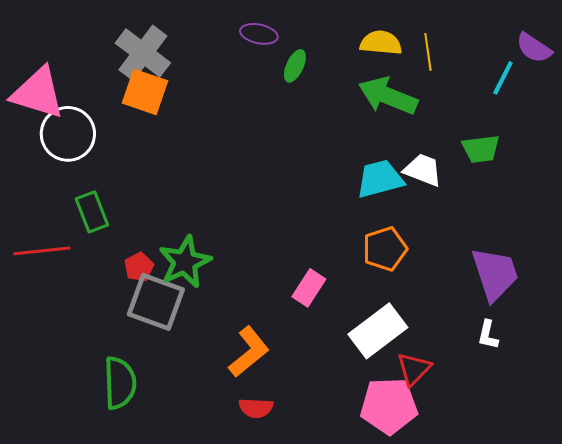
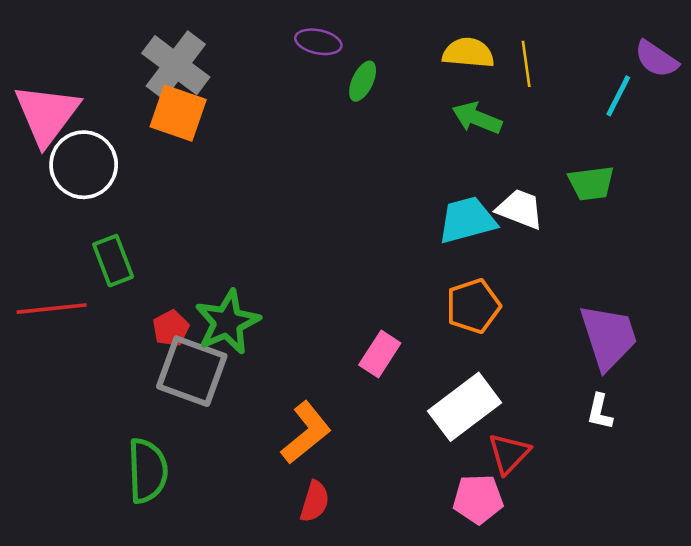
pink triangle: (38, 93) -> (47, 114), turned 50
green arrow: (388, 96) -> (477, 118), size x0.7
pink pentagon: (389, 406) -> (478, 499), size x0.7
red semicircle: (256, 408) -> (315, 501), turned -76

